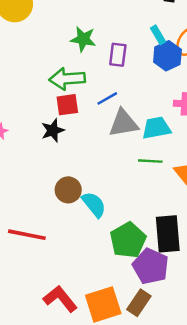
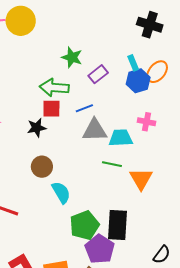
purple rectangle: (118, 55) -> (98, 74), turned 36
brown circle: (68, 190) -> (42, 167), moved

